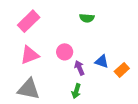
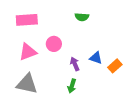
pink rectangle: (29, 21) -> (27, 20), turned 40
pink circle: (65, 52) -> (54, 44), moved

